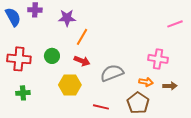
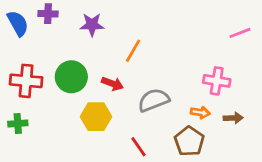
orange line: (82, 37) -> (133, 51), moved
green circle: (52, 56) -> (71, 77), size x1.5
green cross: (23, 93) -> (18, 123), moved
red line: (101, 107) -> (139, 147), turned 42

